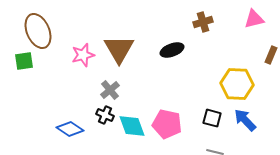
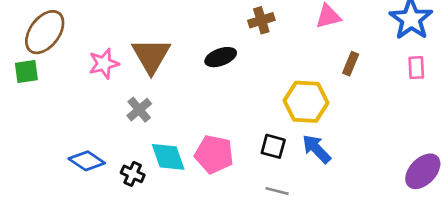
brown ellipse: (38, 31) -> (45, 32), turned 60
black cross: (105, 115) -> (133, 174), moved

